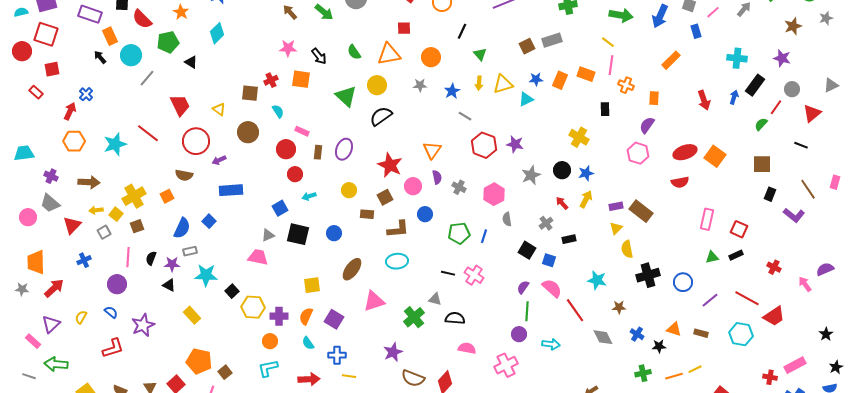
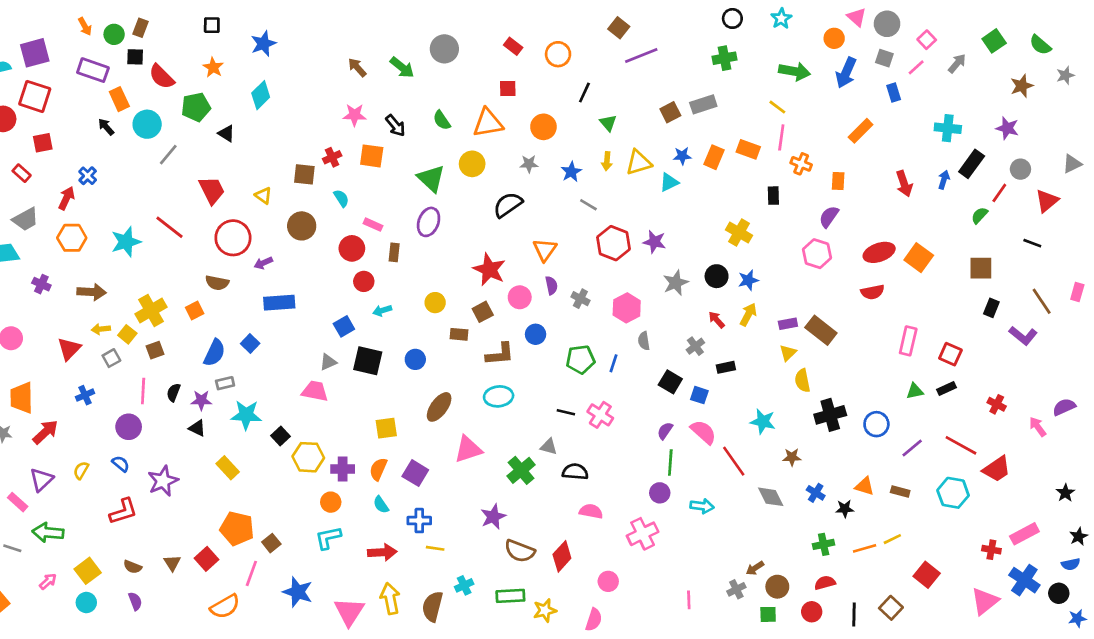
black semicircle: (381, 116) -> (508, 205), moved
purple ellipse: (344, 149) -> (429, 222), moved
gray trapezoid: (50, 203) -> (26, 219), moved, turned -70

